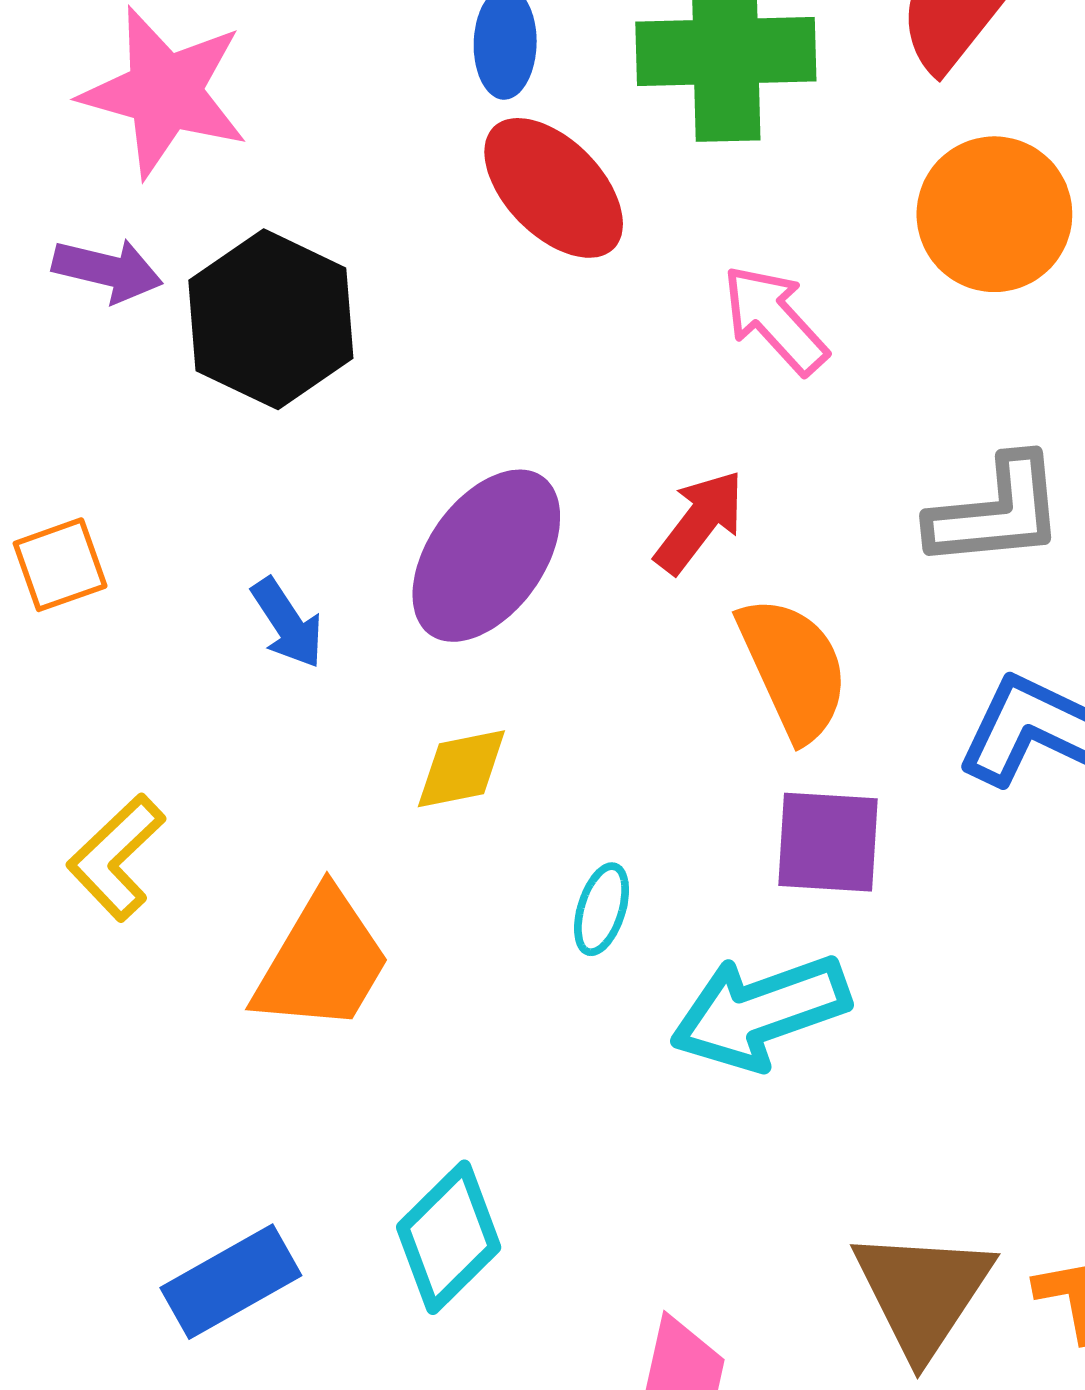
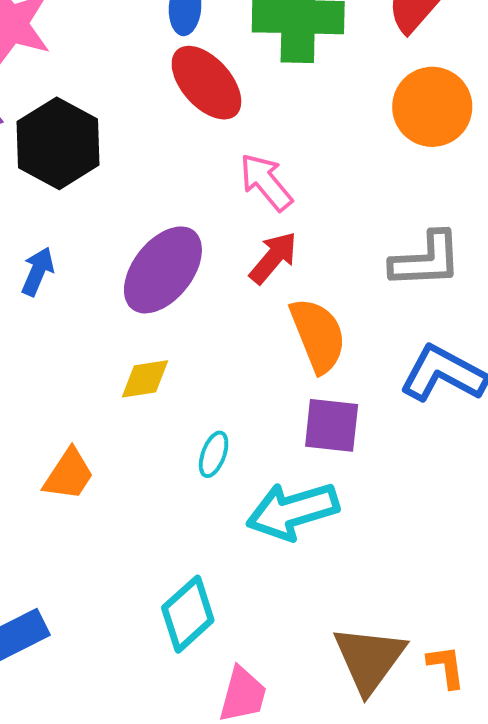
pink arrow: (775, 320) -> (266, 182), moved
blue arrow: (287, 623) -> (38, 271), moved, turned -126
orange trapezoid: (322, 962) -> (69, 475), size x0.7
cyan diamond: (449, 1237) -> (188, 614), moved

